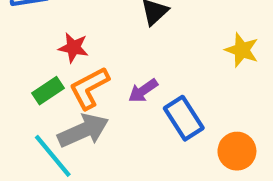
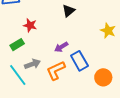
orange L-shape: (89, 88) -> (56, 70), moved
gray arrow: (83, 131) -> (32, 64), size x0.7

